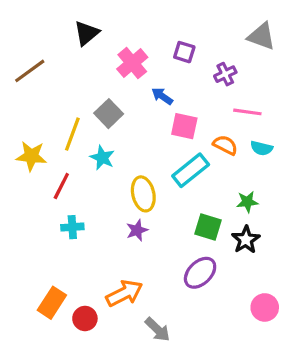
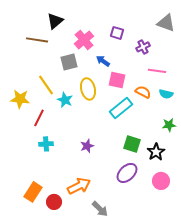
brown line: (30, 71) -> (37, 40), moved, turned 45
gray square: (109, 114) -> (69, 62), moved, turned 30
yellow line: (72, 134) -> (46, 85), turned -55
yellow ellipse: (143, 194) -> (88, 89), moved
green star: (247, 202) -> (169, 125), moved
pink circle: (265, 307) -> (161, 181), moved

